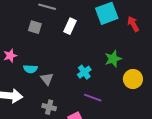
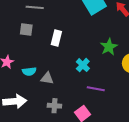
white rectangle: (70, 26) -> (56, 38), moved
gray triangle: (47, 79) -> (47, 78), turned -32

